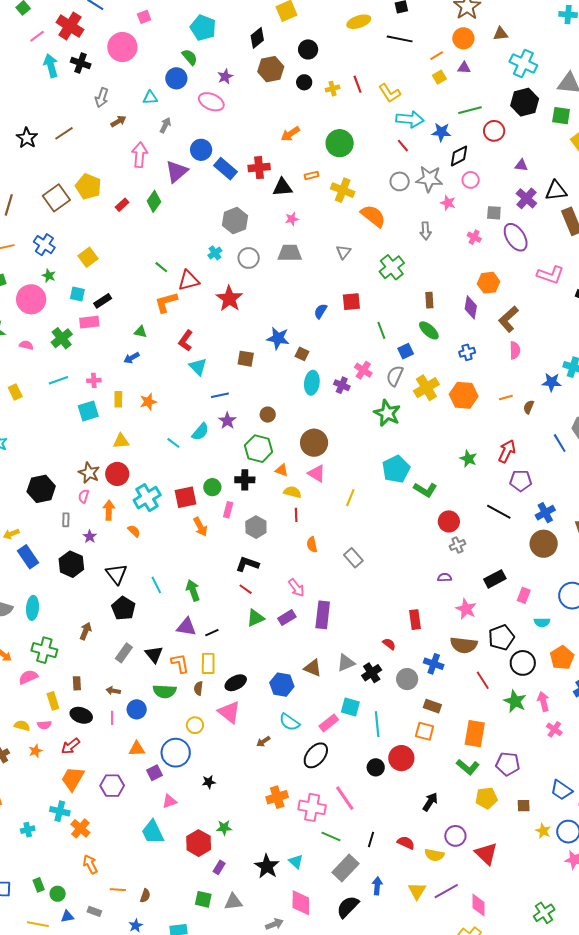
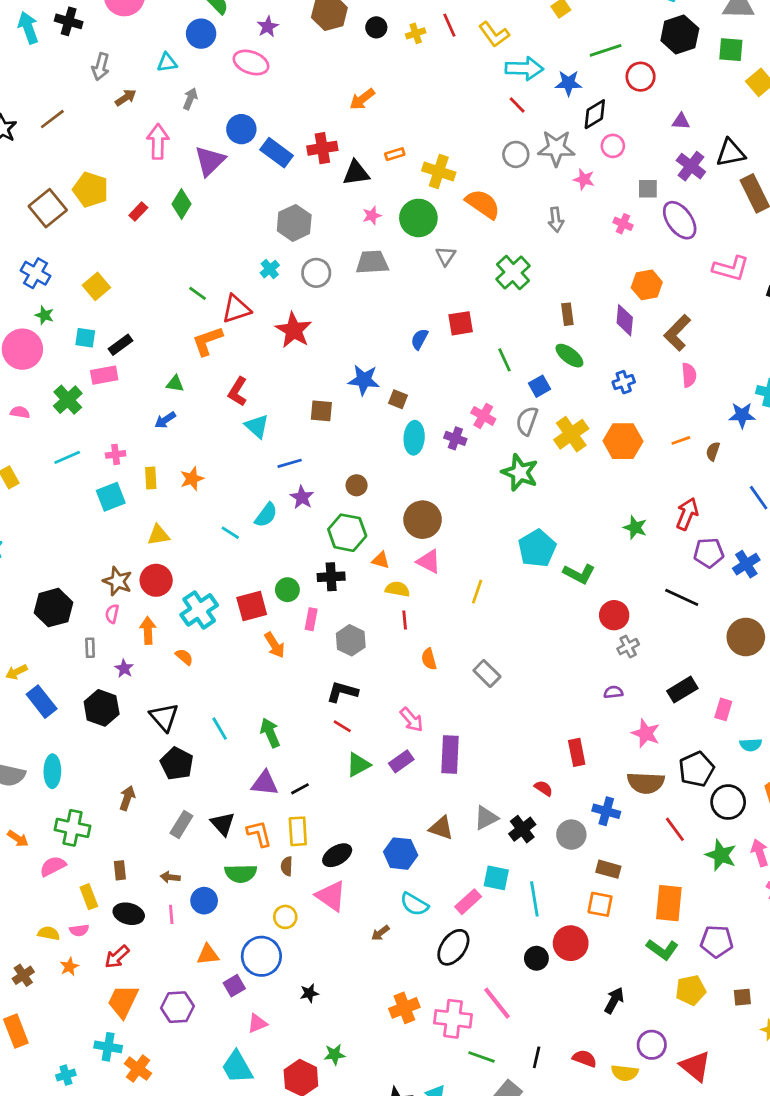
green circle: (340, 143) -> (418, 218), moved
blue cross: (545, 513) -> (746, 564), moved

